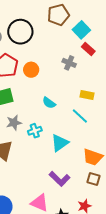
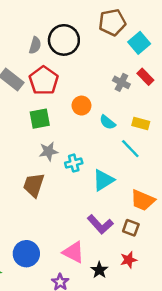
red rectangle: (88, 49) -> (145, 77), moved
orange circle: (31, 70) -> (81, 106), moved
cyan semicircle: (49, 103) -> (107, 122), moved
brown square: (94, 179) -> (131, 228), moved

